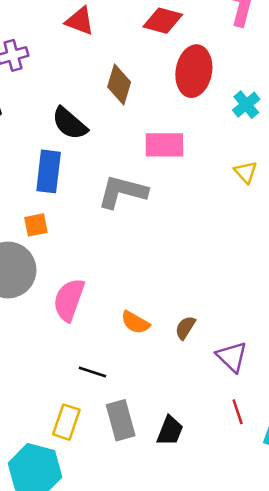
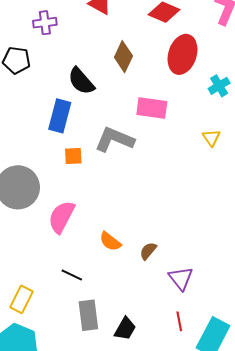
orange square: (36, 225) -> (73, 156), moved
yellow rectangle: (66, 422) -> (21, 299), moved

